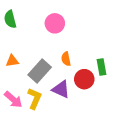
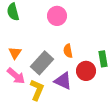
orange triangle: (12, 61) -> (15, 53), turned -48
pink arrow: (13, 99) -> (16, 76), moved

